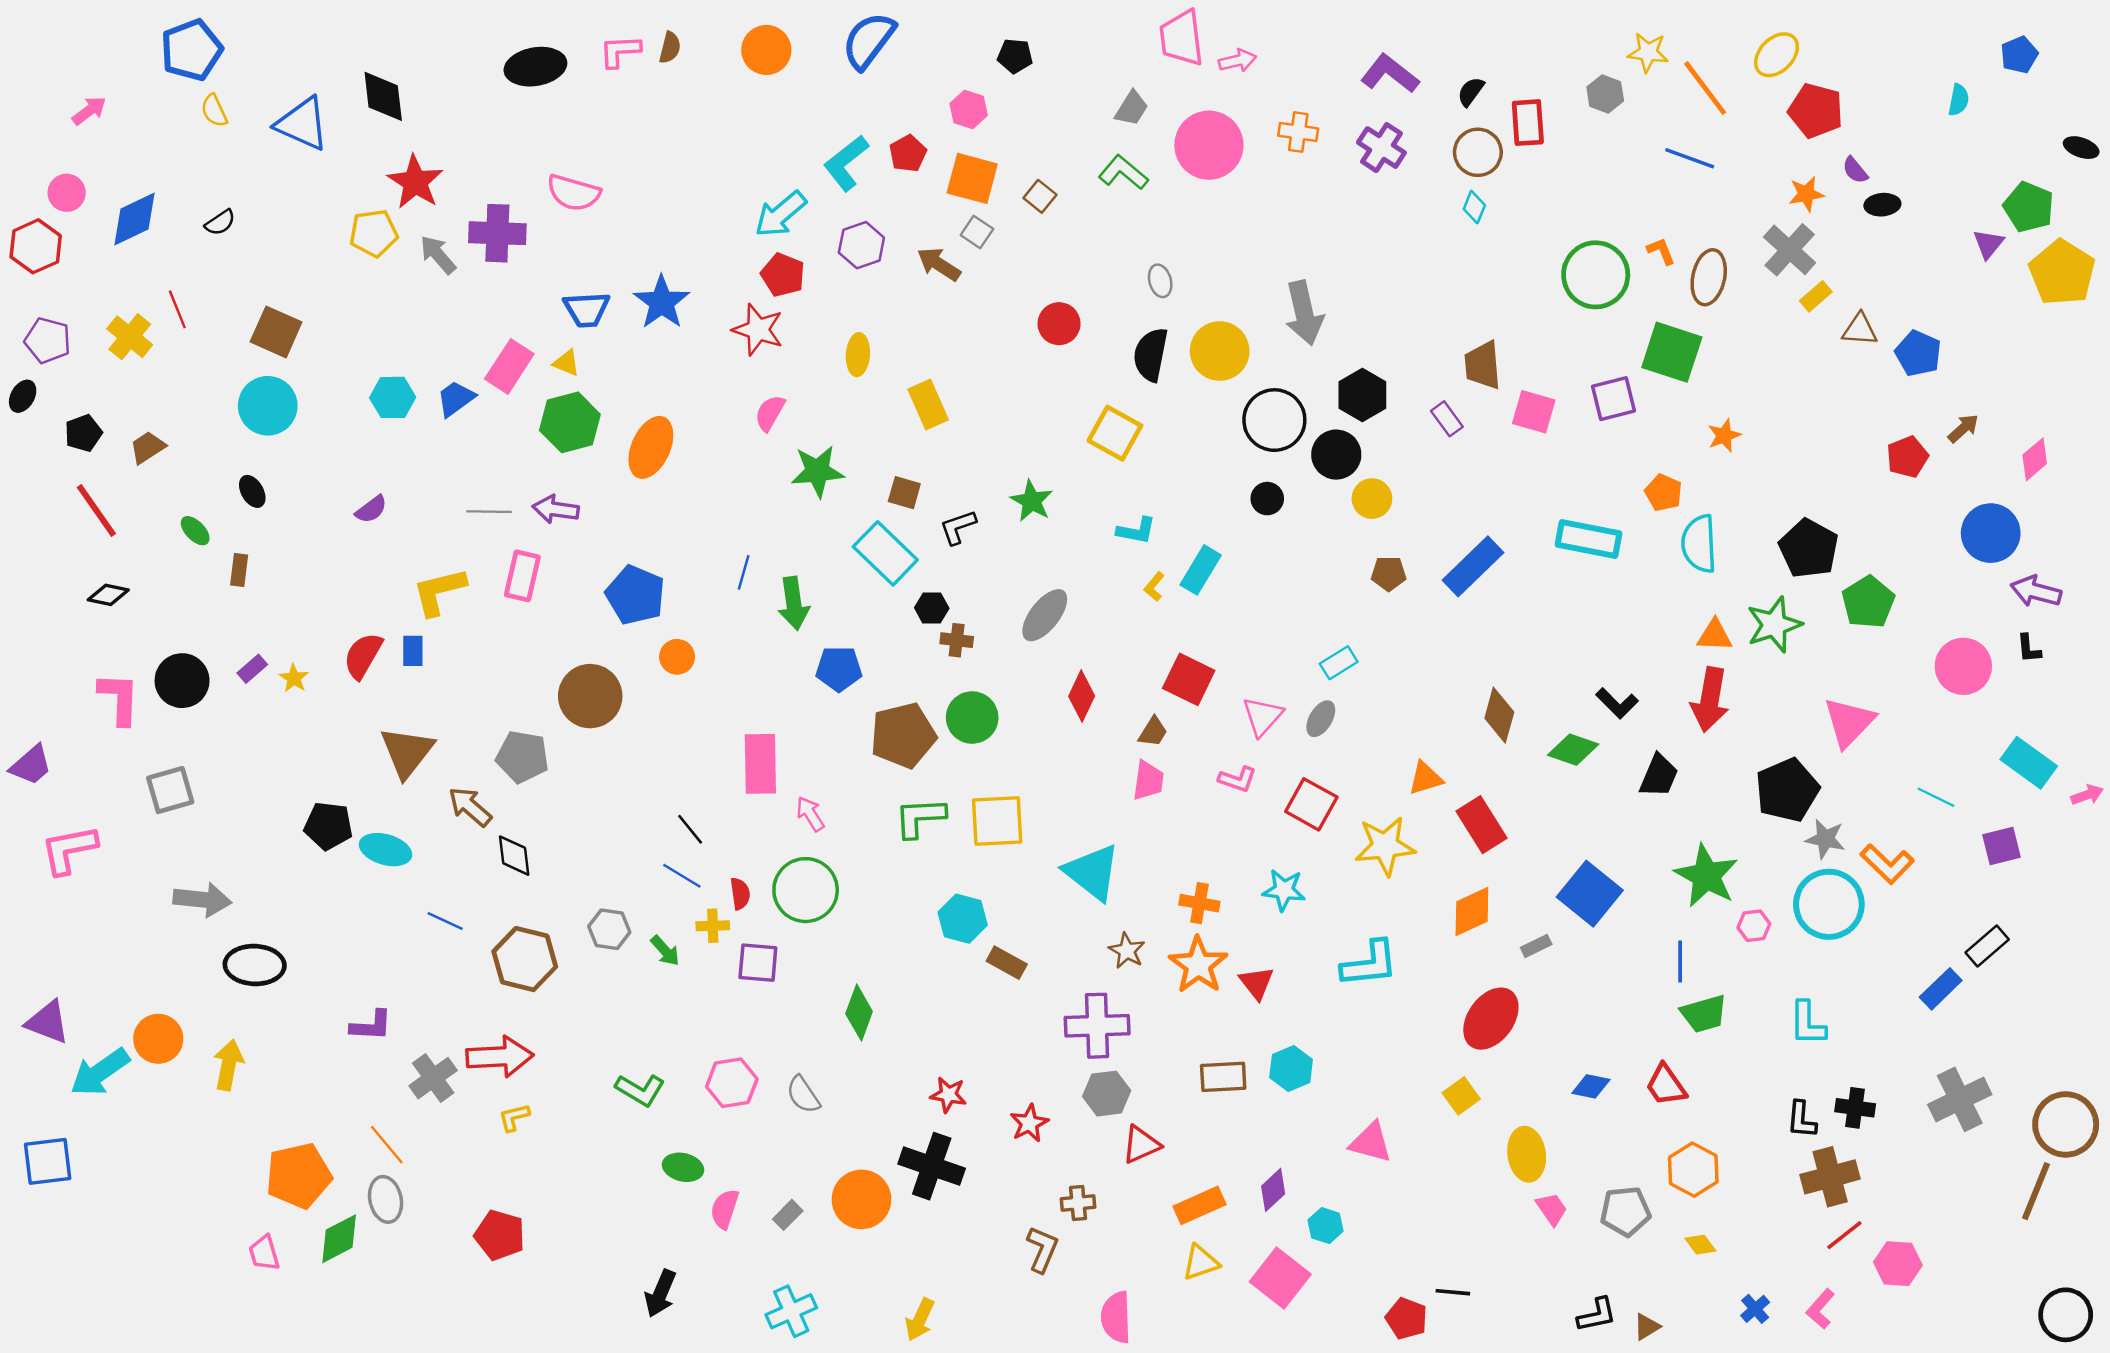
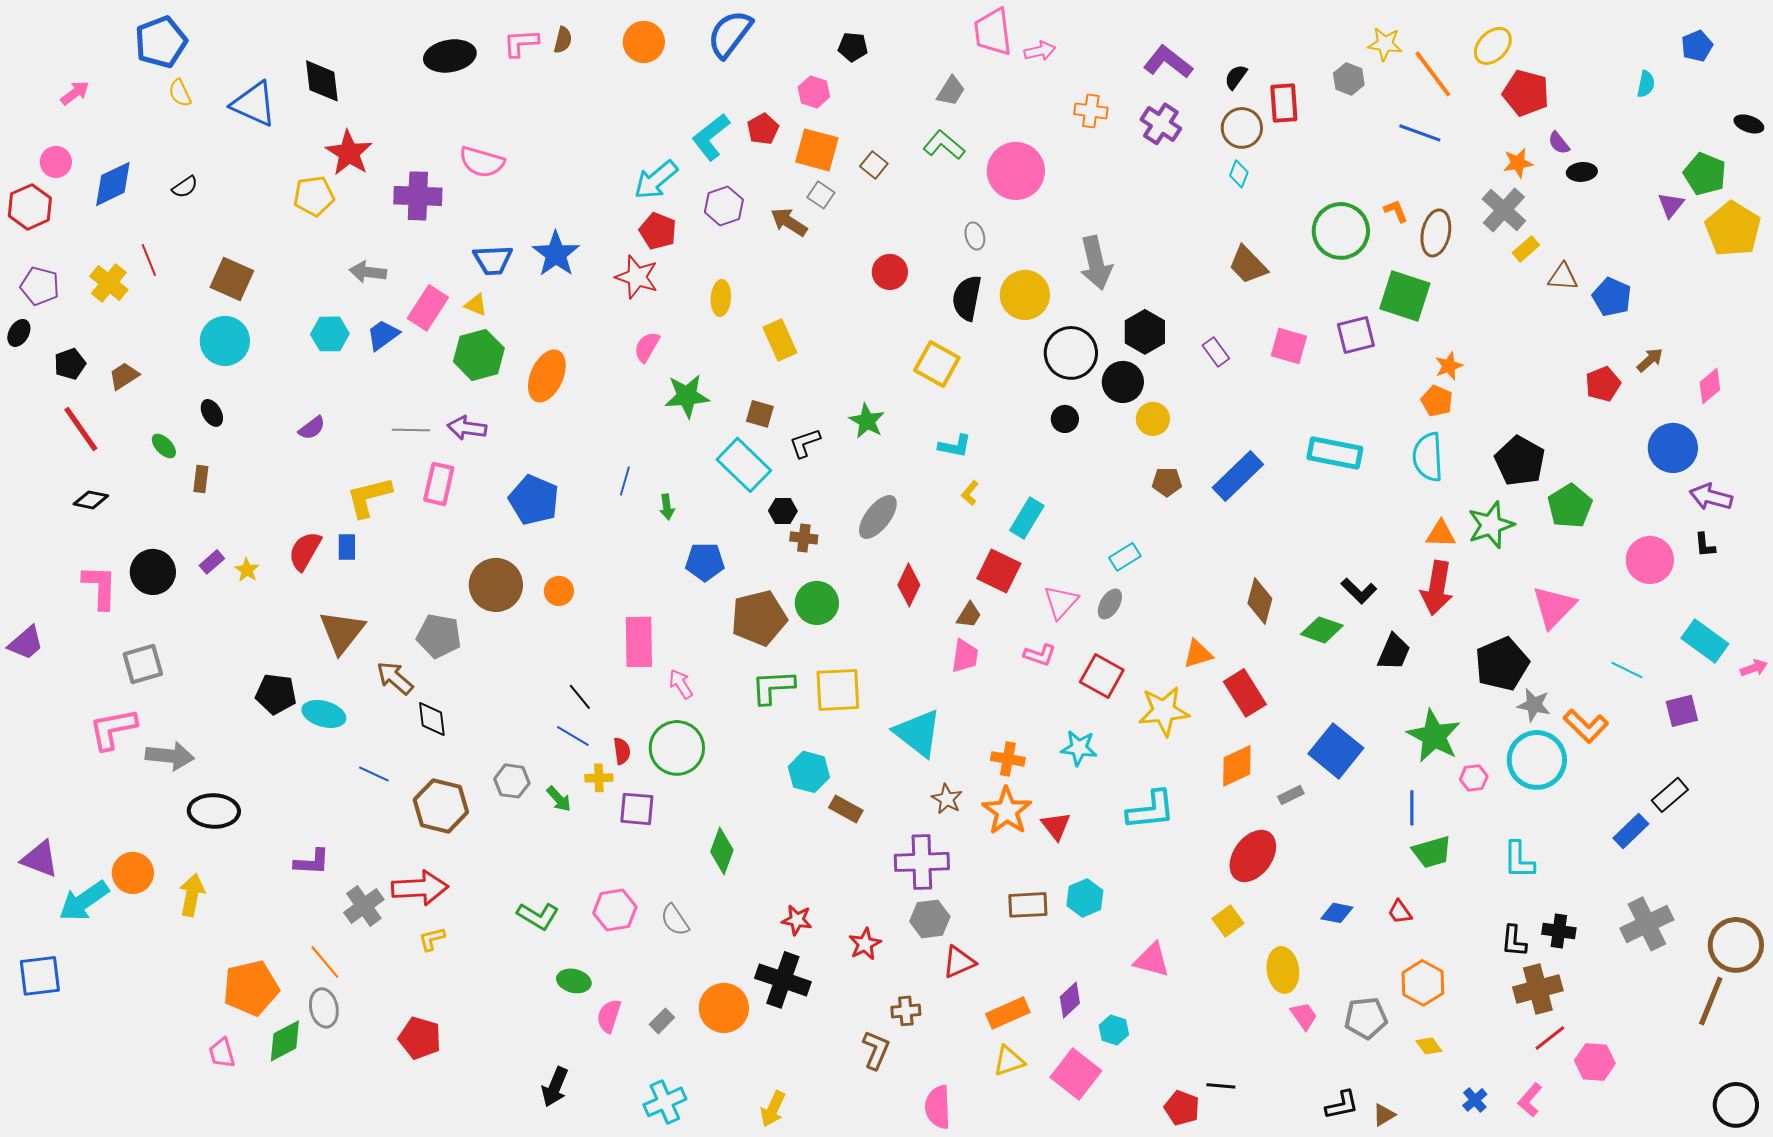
pink circle: (1209, 145) -> (1016, 171), moved
gray arrow: (438, 255) -> (368, 272), moved, turned -42
brown trapezoid: (1483, 365) -> (1248, 265), moved, turned -39
orange pentagon: (1663, 493) -> (1437, 401), moved
cyan rectangle: (1201, 570) -> (1027, 518), moved
green arrow: (794, 603) -> (667, 507), size x0.6
orange circle: (677, 657) -> (559, 591), moved
pink L-shape: (69, 850) -> (113, 729), moved
red trapezoid: (1666, 1085) -> (1400, 912), size x0.7

